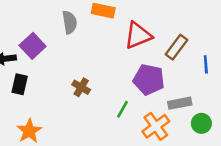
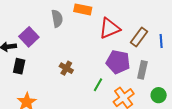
blue line: (206, 64) -> (161, 41), moved
gray rectangle: (180, 103) -> (142, 70), moved, turned -66

